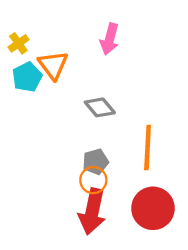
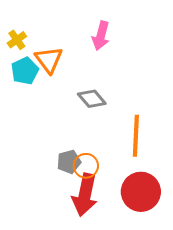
gray pentagon: (95, 162) -> (69, 162), moved

